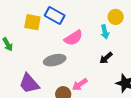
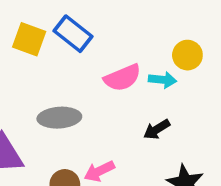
cyan arrow: (105, 32) -> (163, 80), turned -80
pink semicircle: (73, 38) -> (122, 78), moved

